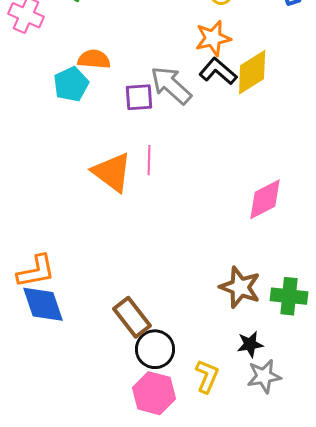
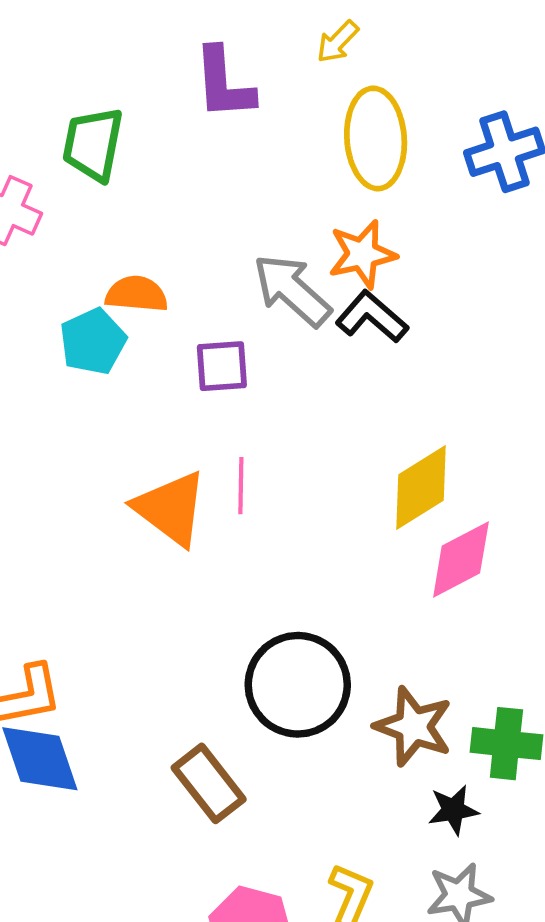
yellow diamond: (252, 72) -> (421, 487), moved
gray arrow: (171, 85) -> (292, 290), moved
black star: (250, 344) -> (453, 810), moved
black circle: (155, 349) -> (298, 685), moved, size x1.4

